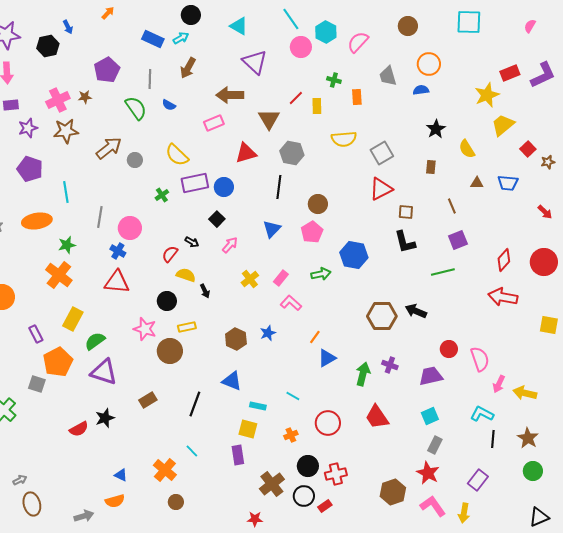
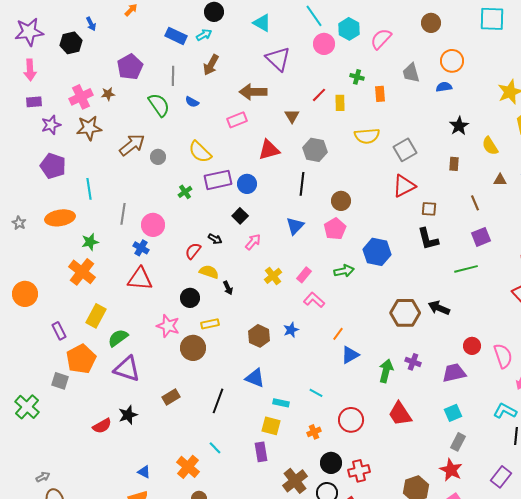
brown triangle: (269, 119) -> (292, 116), size x0.7

